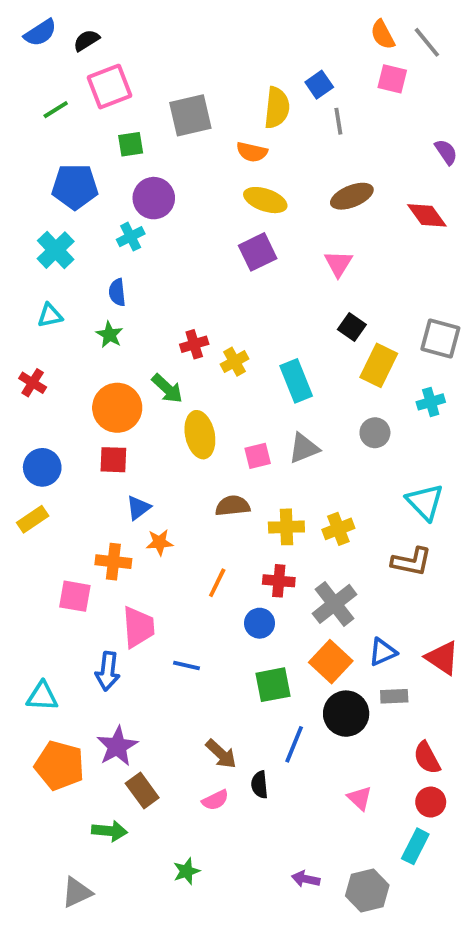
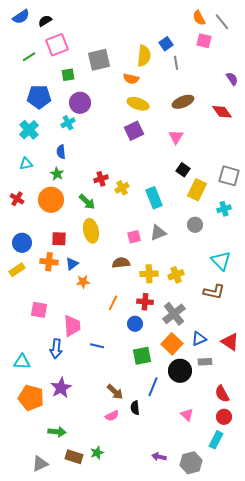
orange circle: (117, 408) -> (51, 200), moved
yellow ellipse: (200, 435) -> (91, 231), moved
orange cross: (113, 562) -> (49, 262), moved
brown rectangle: (142, 790) -> (74, 457), moved, turned -36

